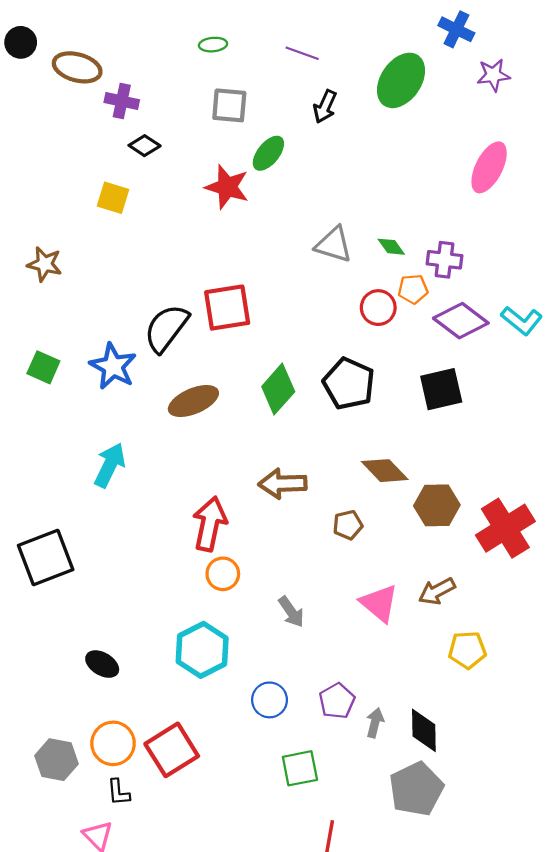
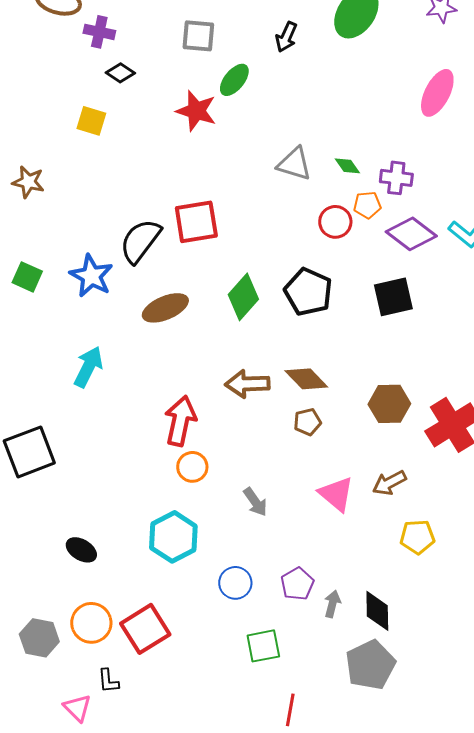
brown diamond: (385, 471) -> (306, 379), moved
black L-shape: (118, 792) -> (108, 681), moved

